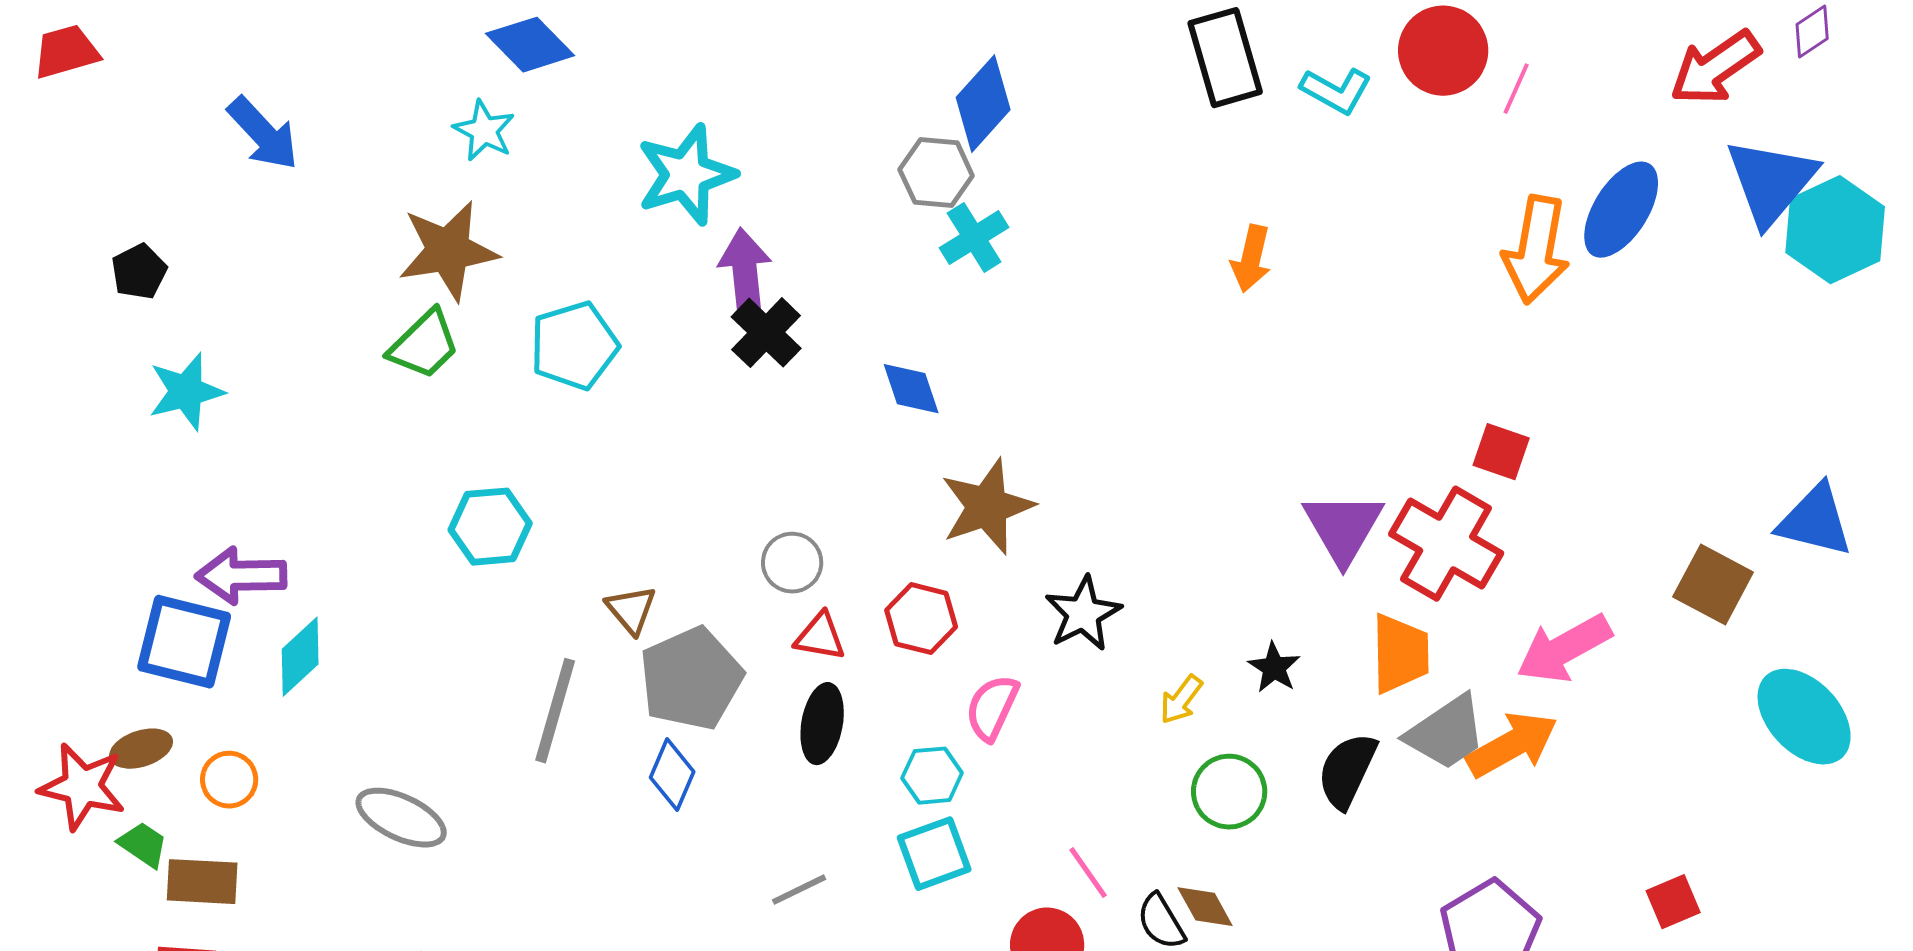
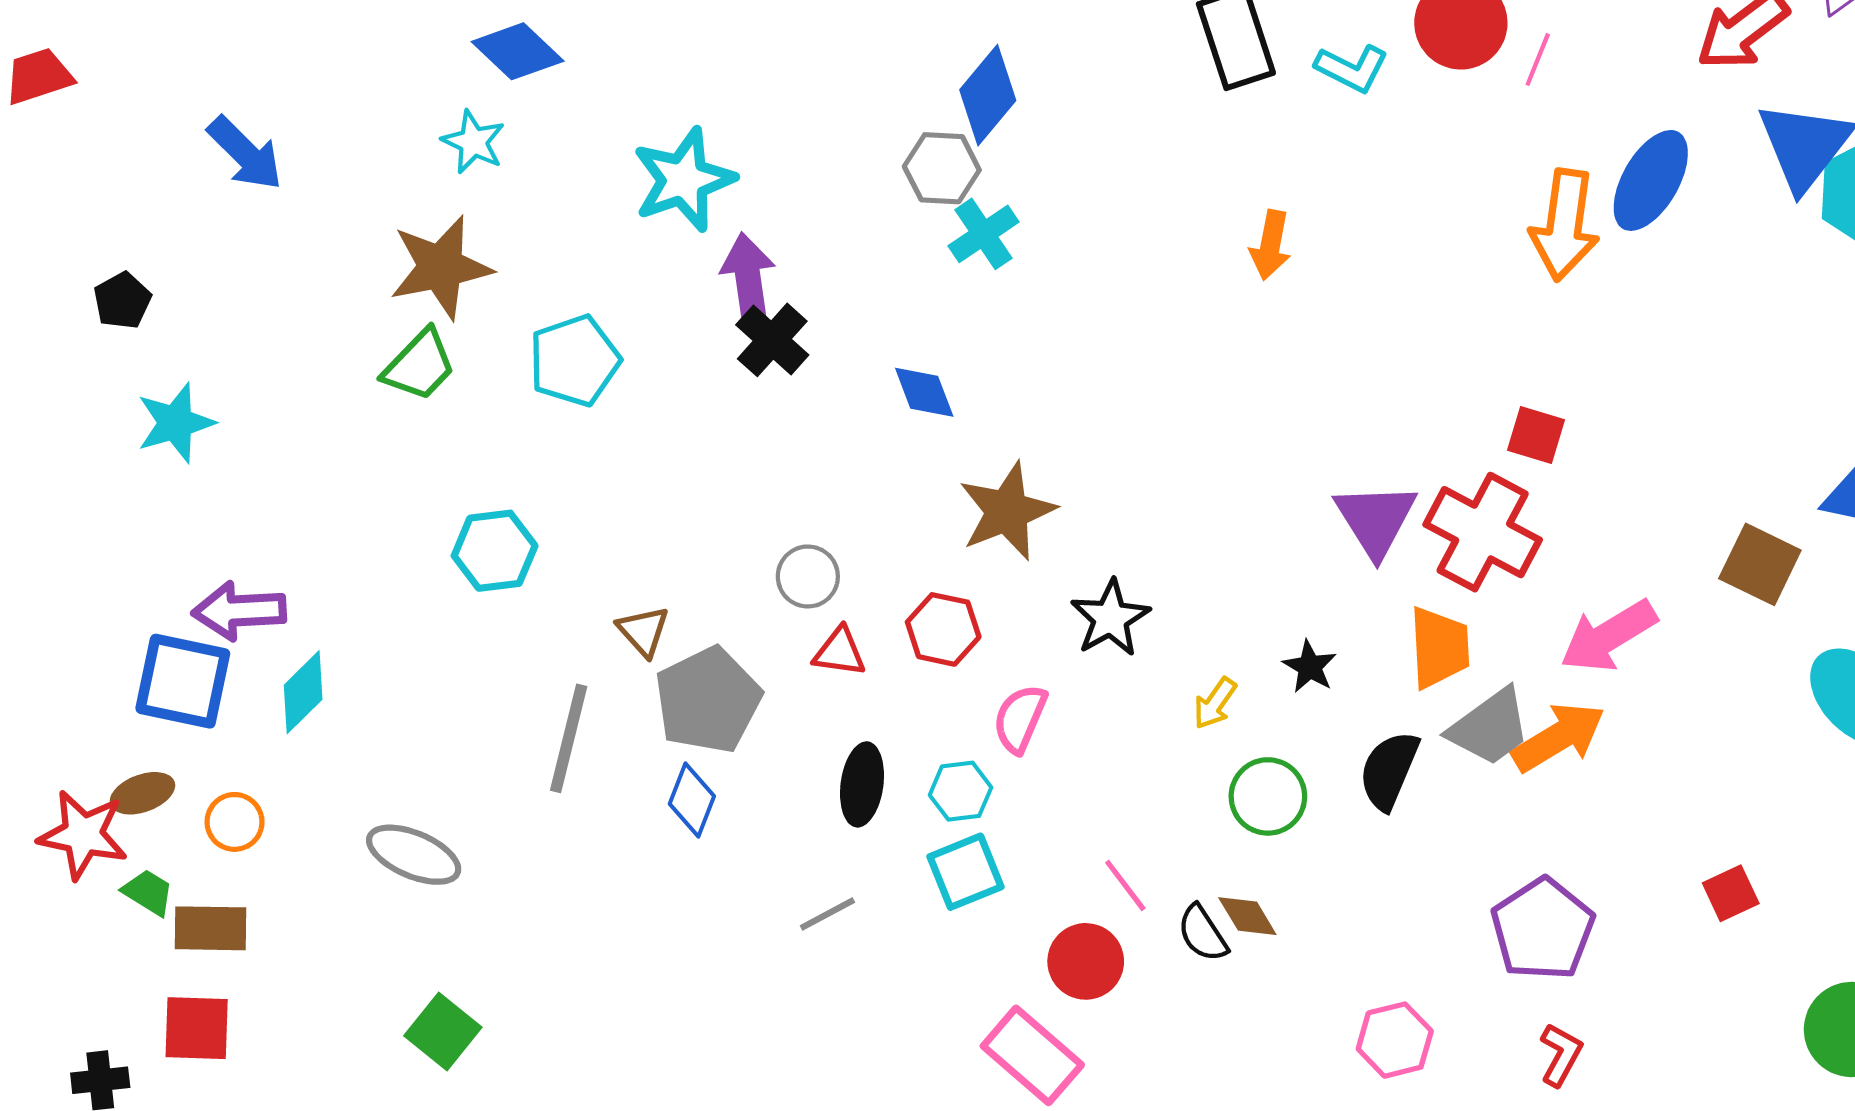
black ellipse: (822, 724) -> (862, 784), moved

